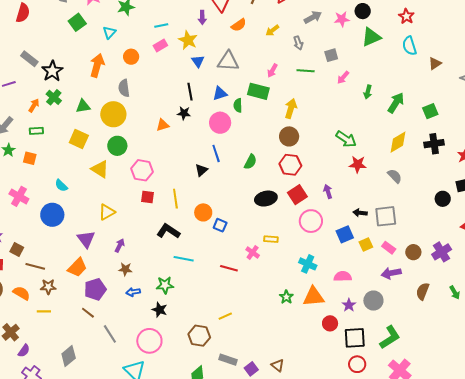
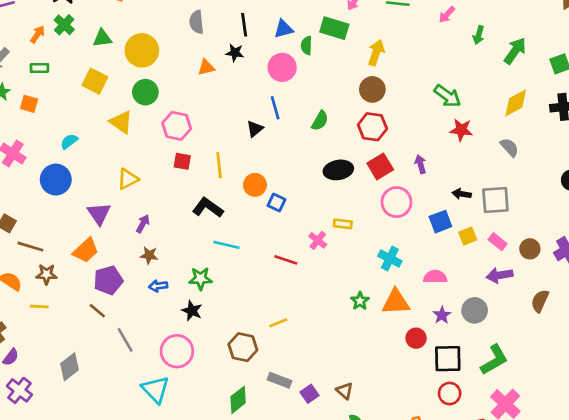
gray semicircle: (124, 88) -> (197, 22), moved
cyan semicircle: (61, 185) -> (69, 141), turned 96

